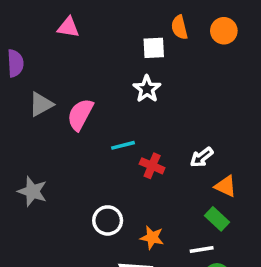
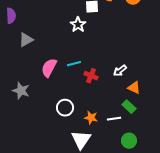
white star: (147, 89) -> (78, 25), moved
pink semicircle: (80, 115) -> (49, 68), moved
white line: (202, 250) -> (114, 119), moved

